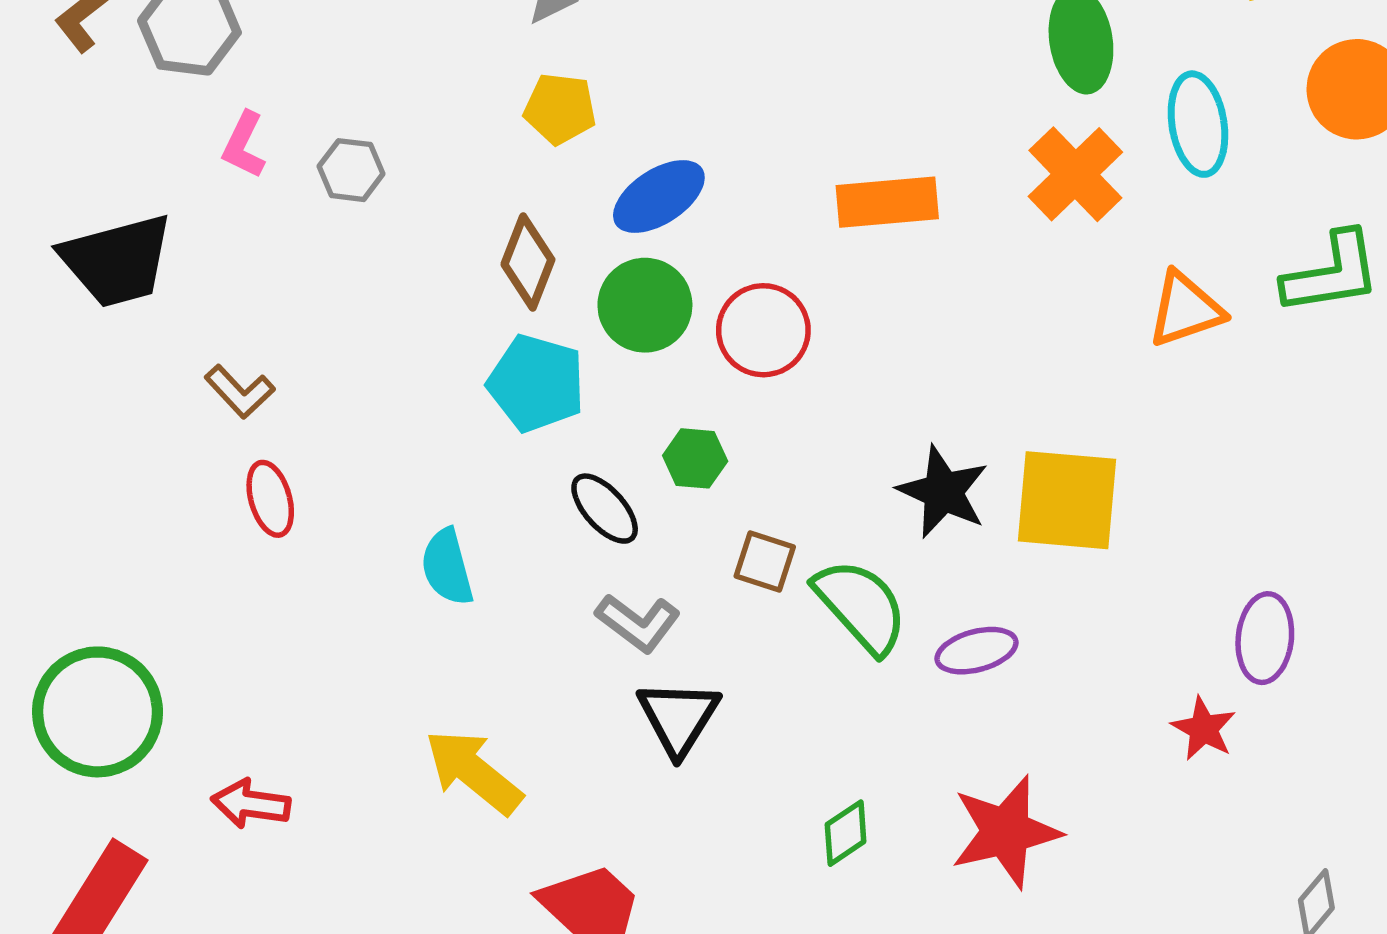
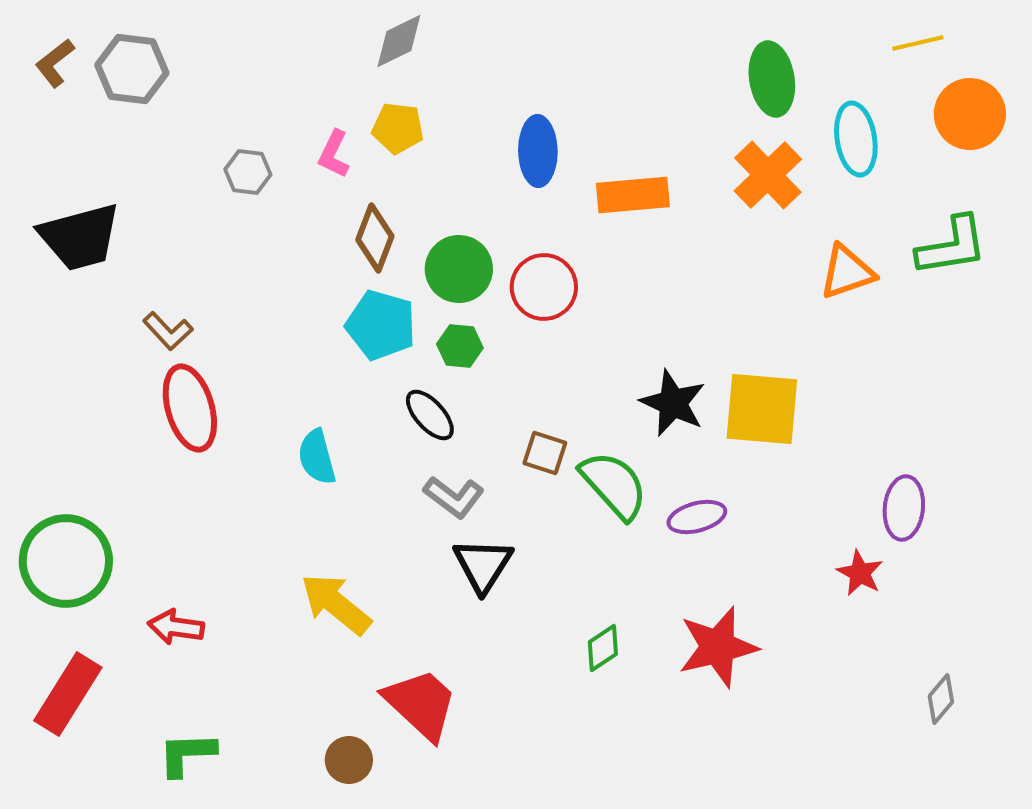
pink L-shape: (244, 145) -> (334, 154), moved
blue ellipse: (659, 197) -> (538, 151), moved, turned -58
green hexagon: (695, 458) -> (460, 346), moved
red ellipse: (270, 499) -> (190, 408), size x1.6

